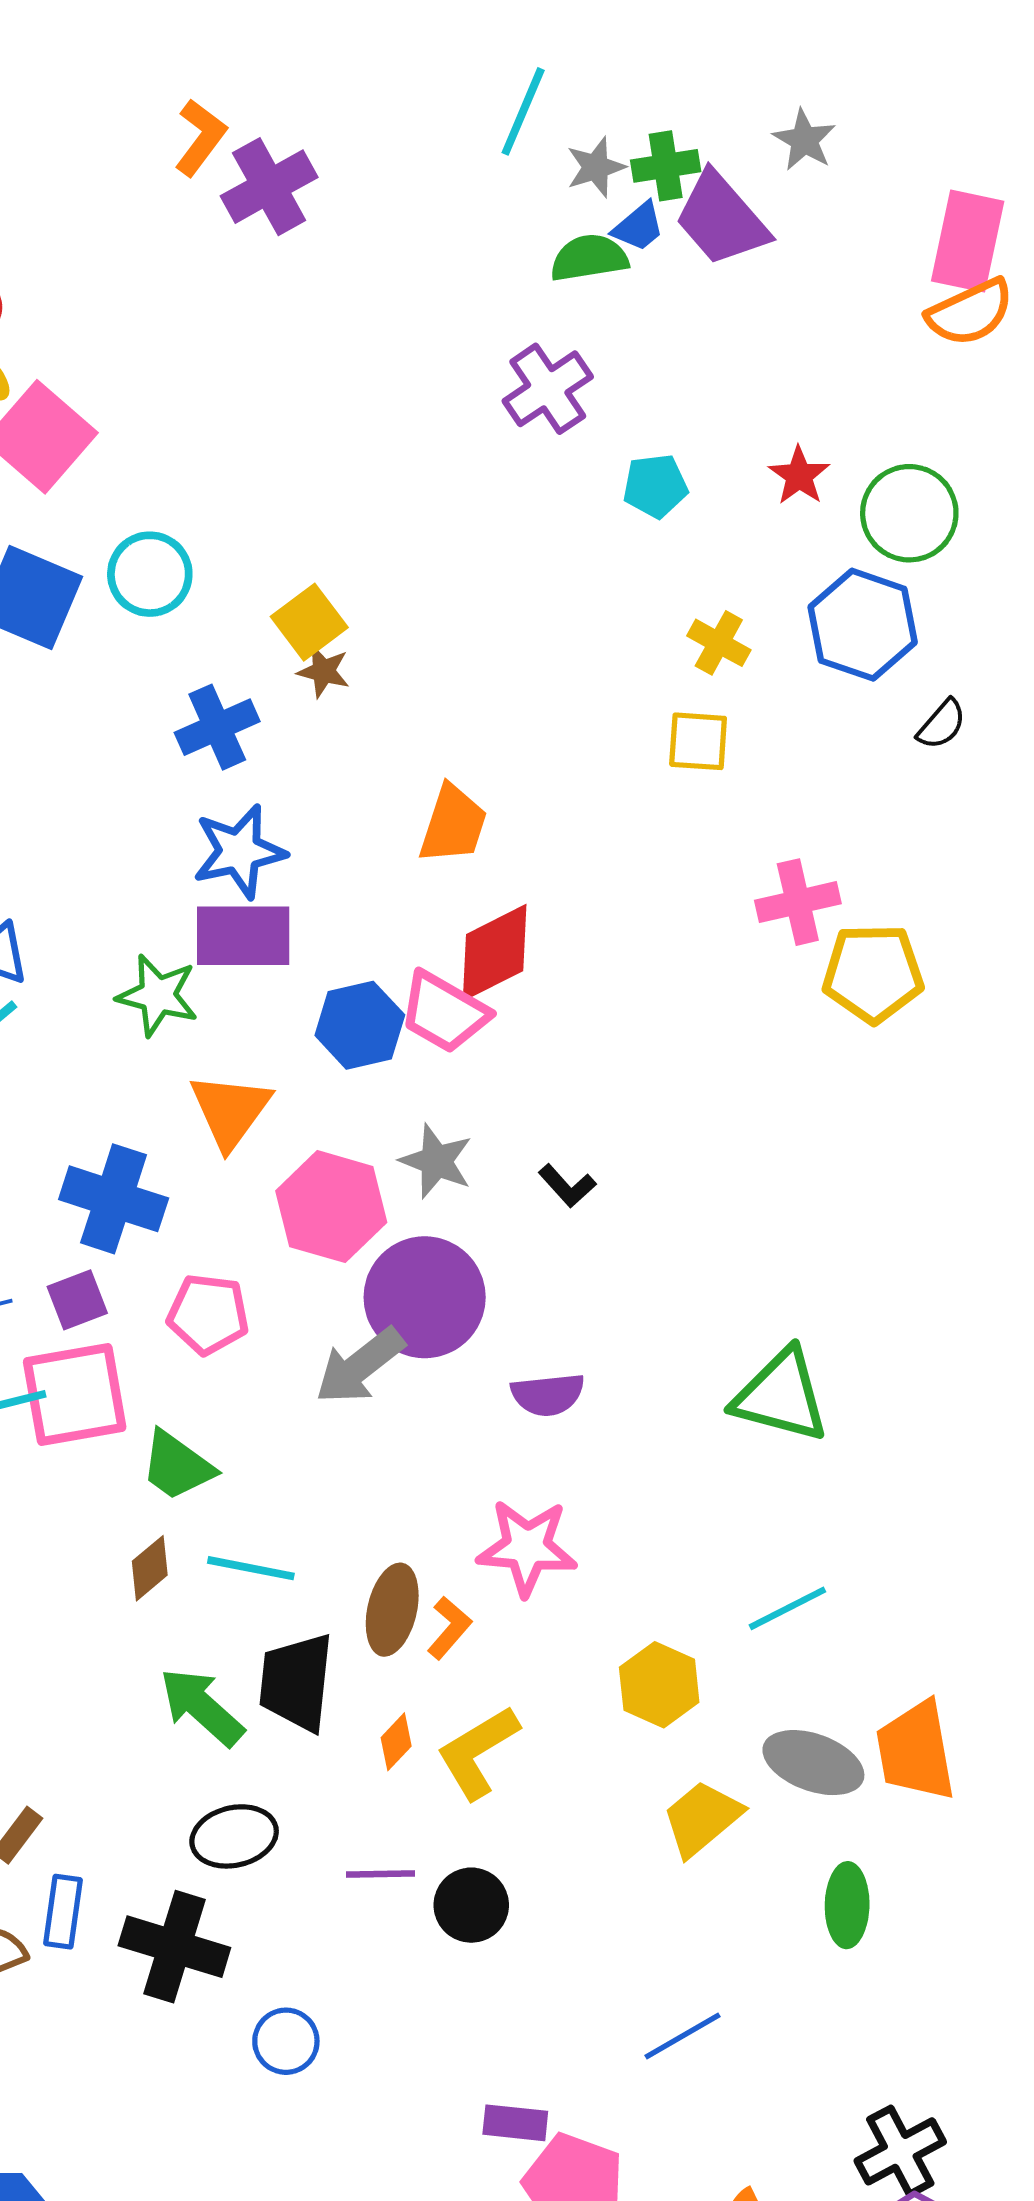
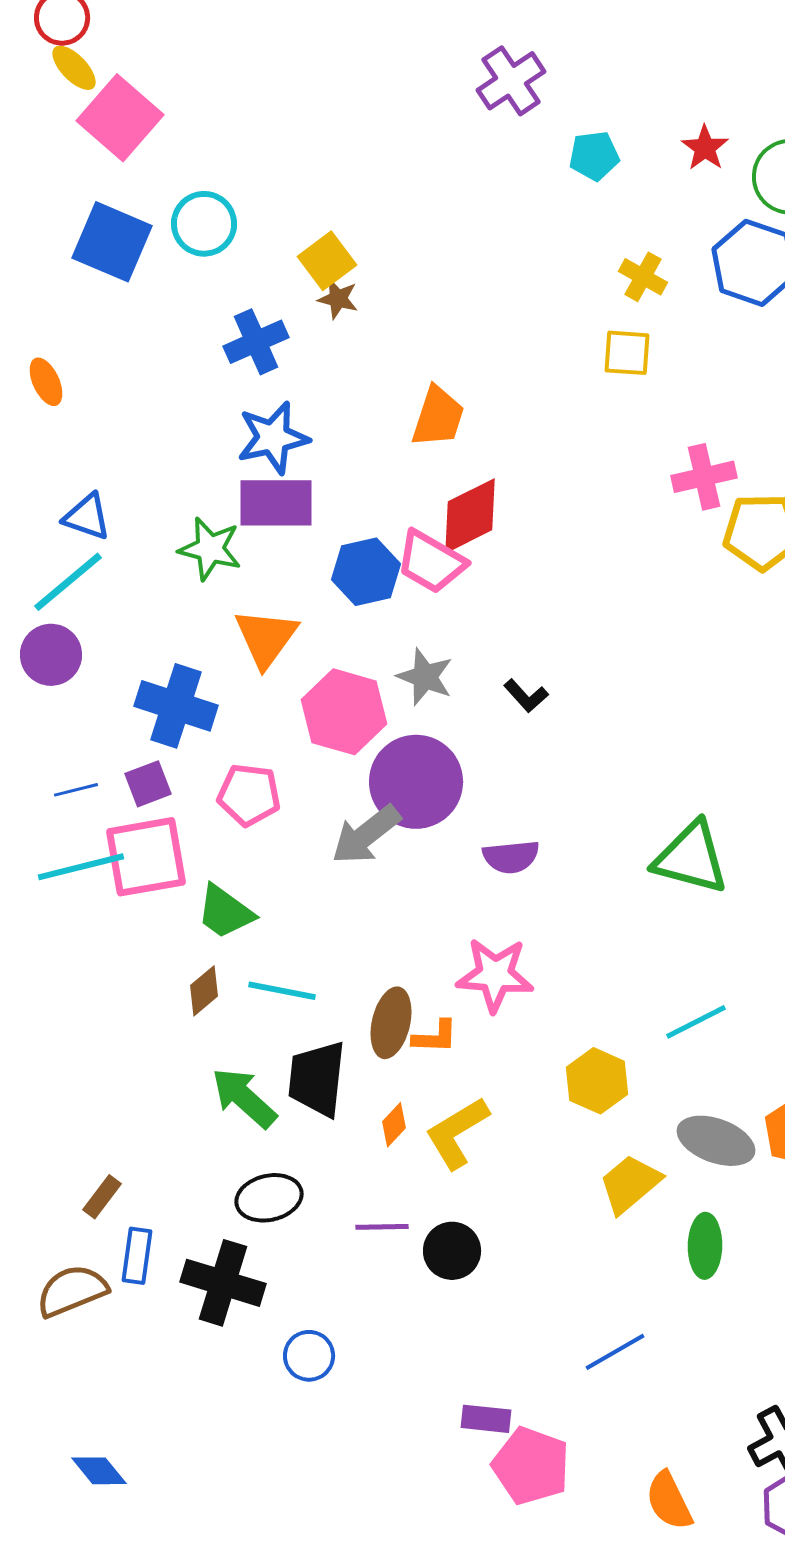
orange L-shape: (449, 1628) -> (435, 1037), turned 51
green ellipse: (847, 1905) -> (705, 1246), moved

